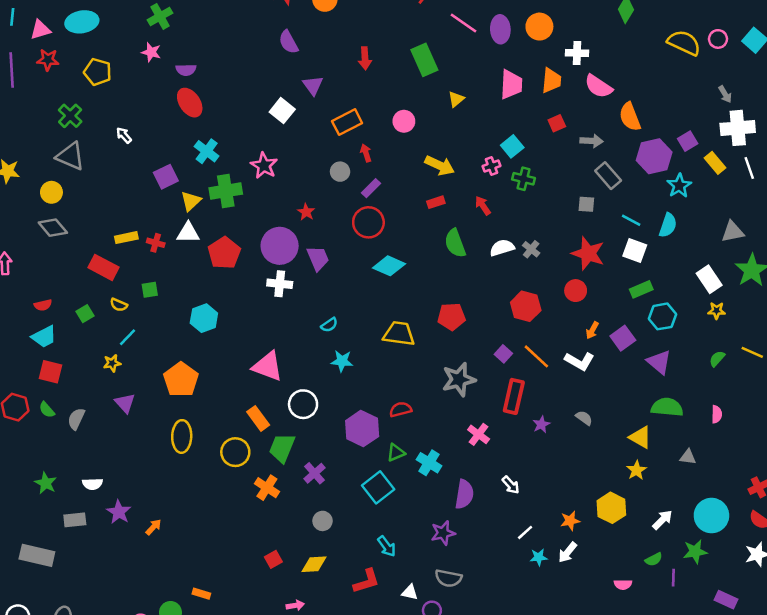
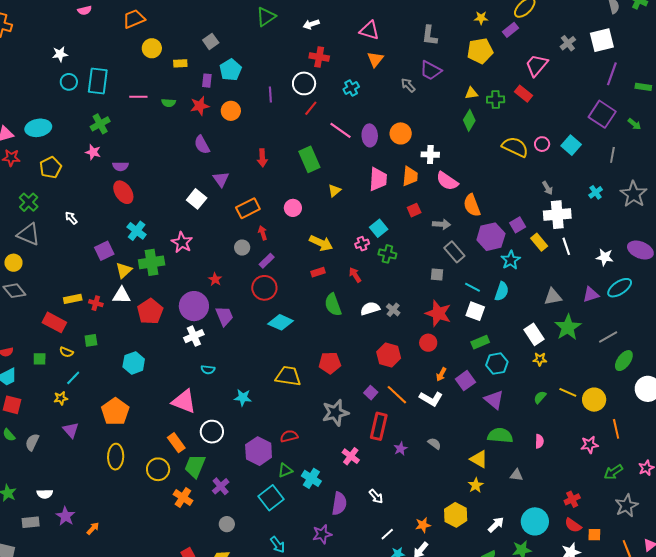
yellow pentagon: (98, 72) -> (51, 167), turned 30
white cross: (280, 284) -> (194, 336), turned -30
green square: (85, 314) -> (40, 359), turned 32
cyan semicircle: (329, 325) -> (208, 370), moved, turned 40

